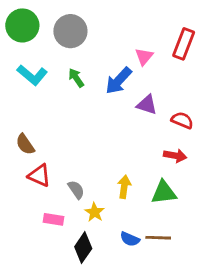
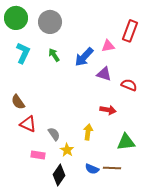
pink triangle: (144, 57) -> (108, 46), moved, turned 40
cyan L-shape: (32, 75) -> (23, 53), turned -105
red arrow: (175, 156) -> (108, 110), moved
green triangle: (164, 192) -> (126, 142), moved

